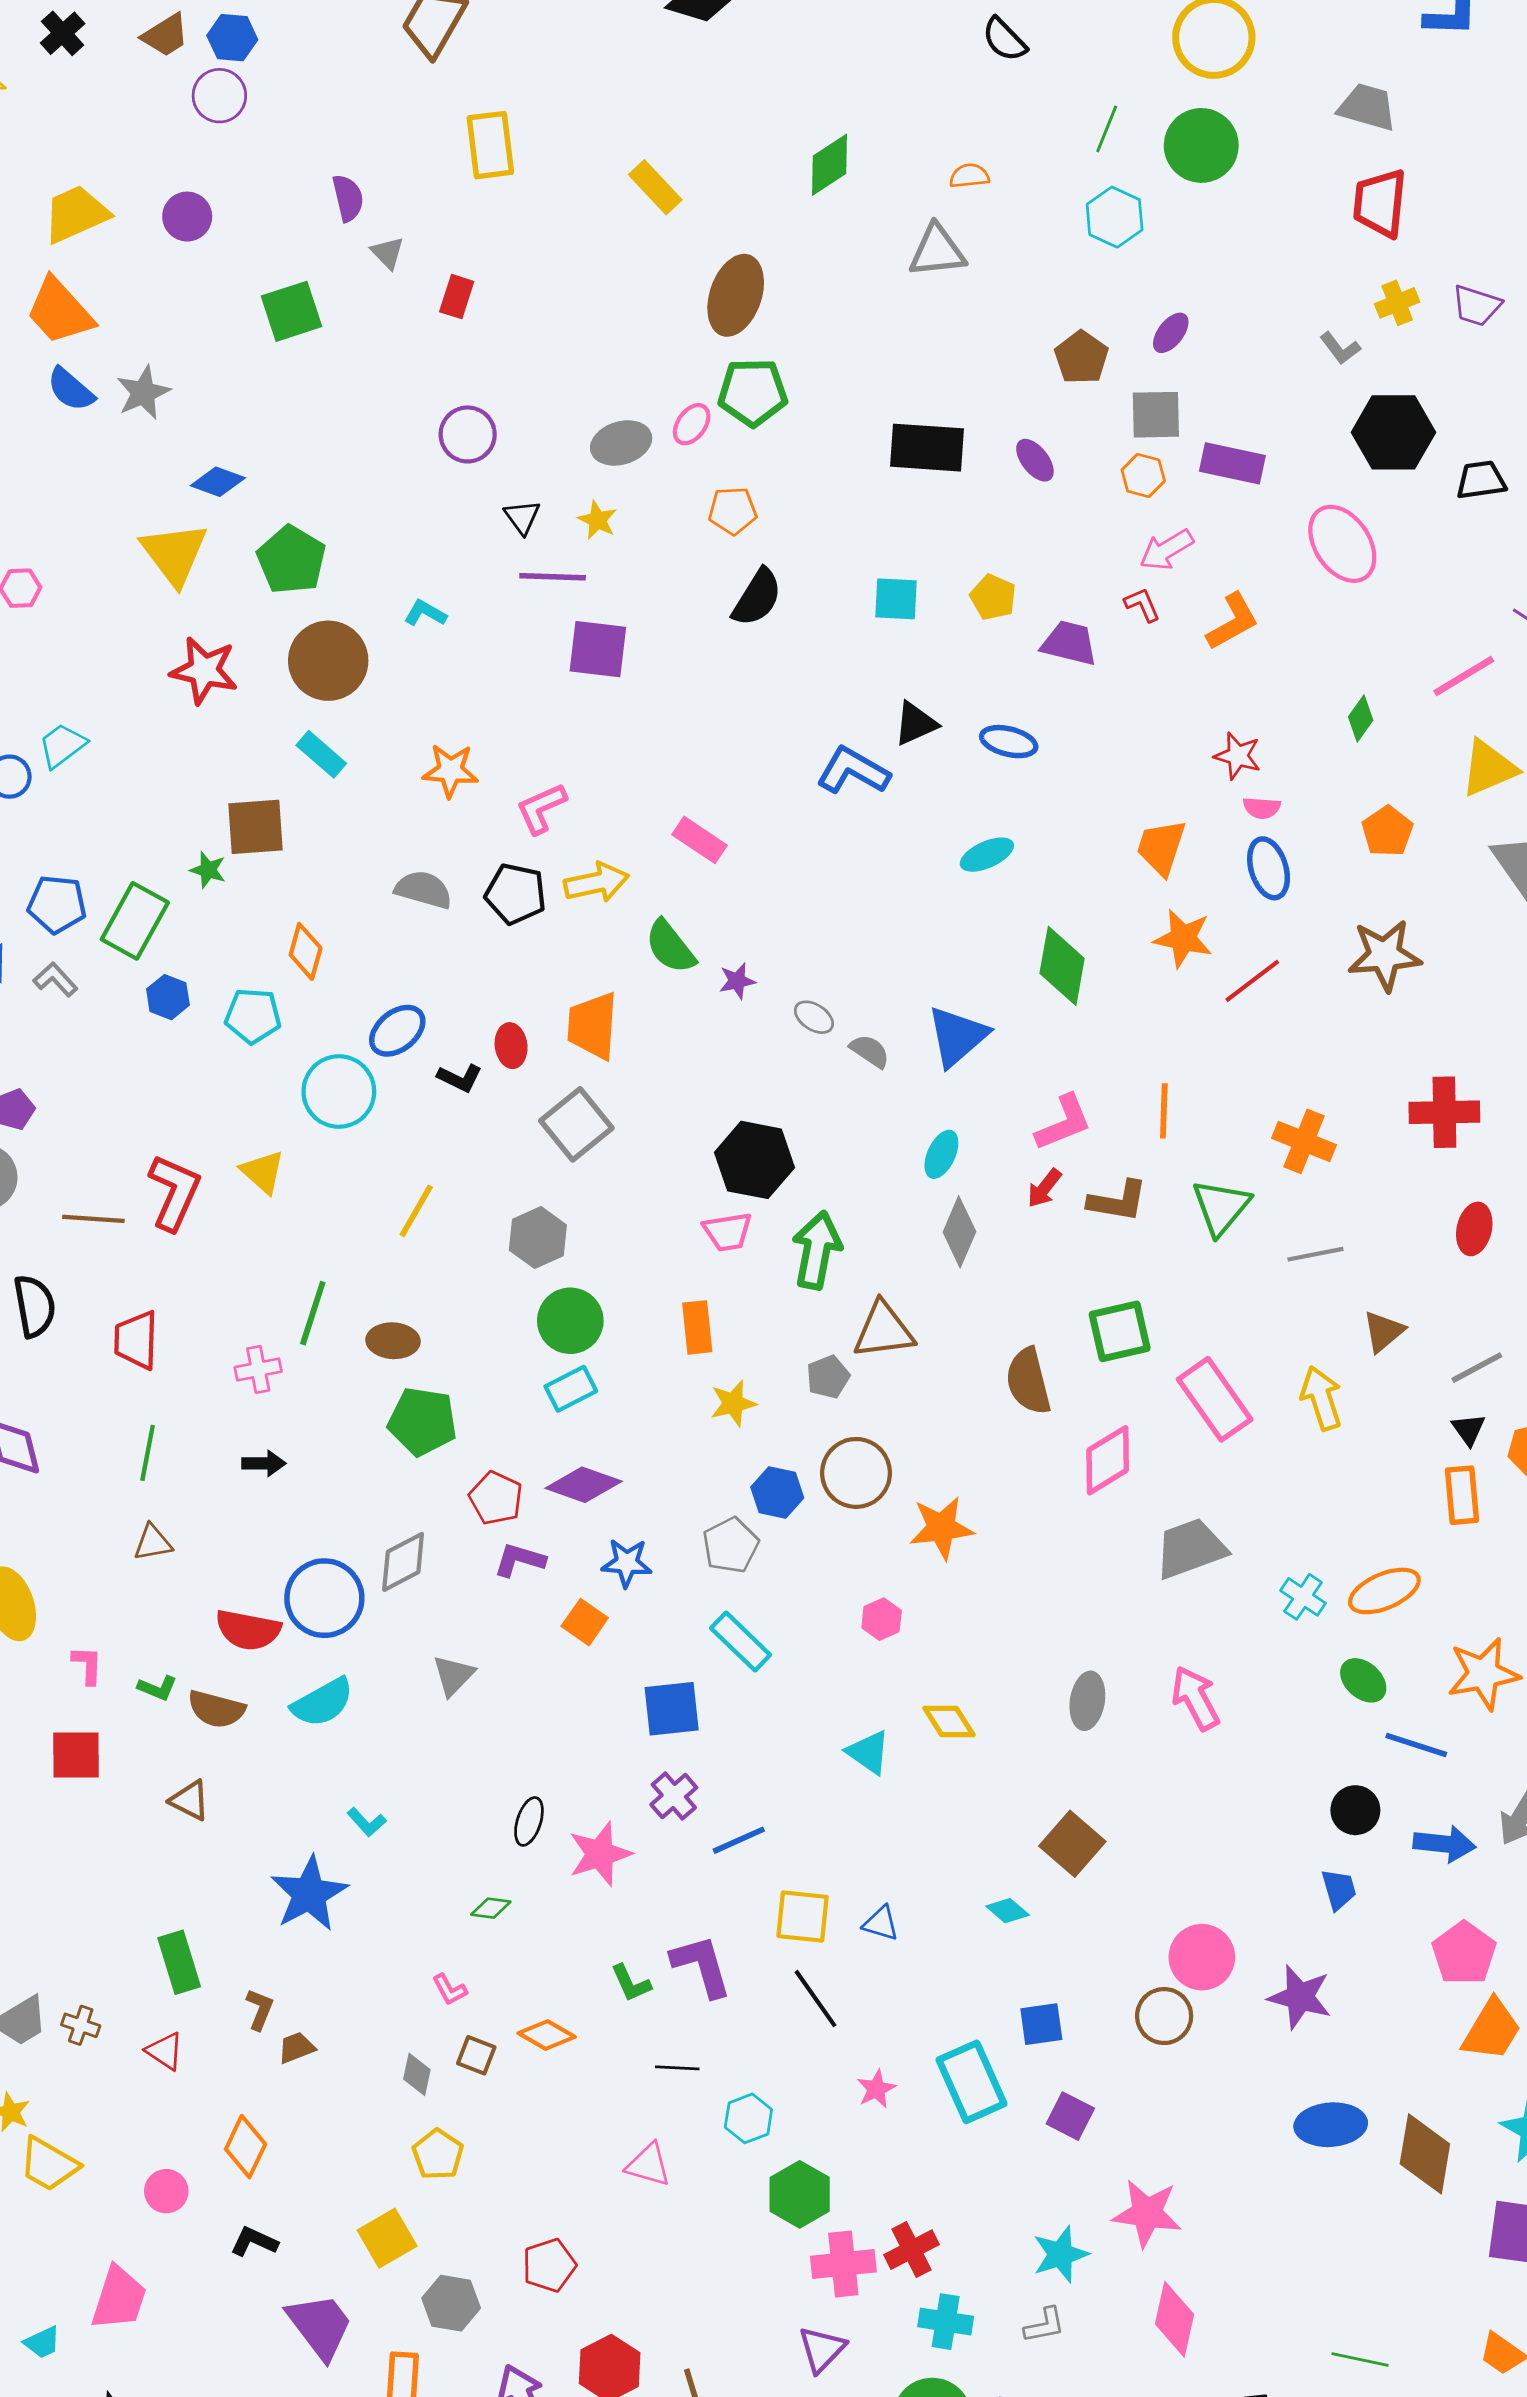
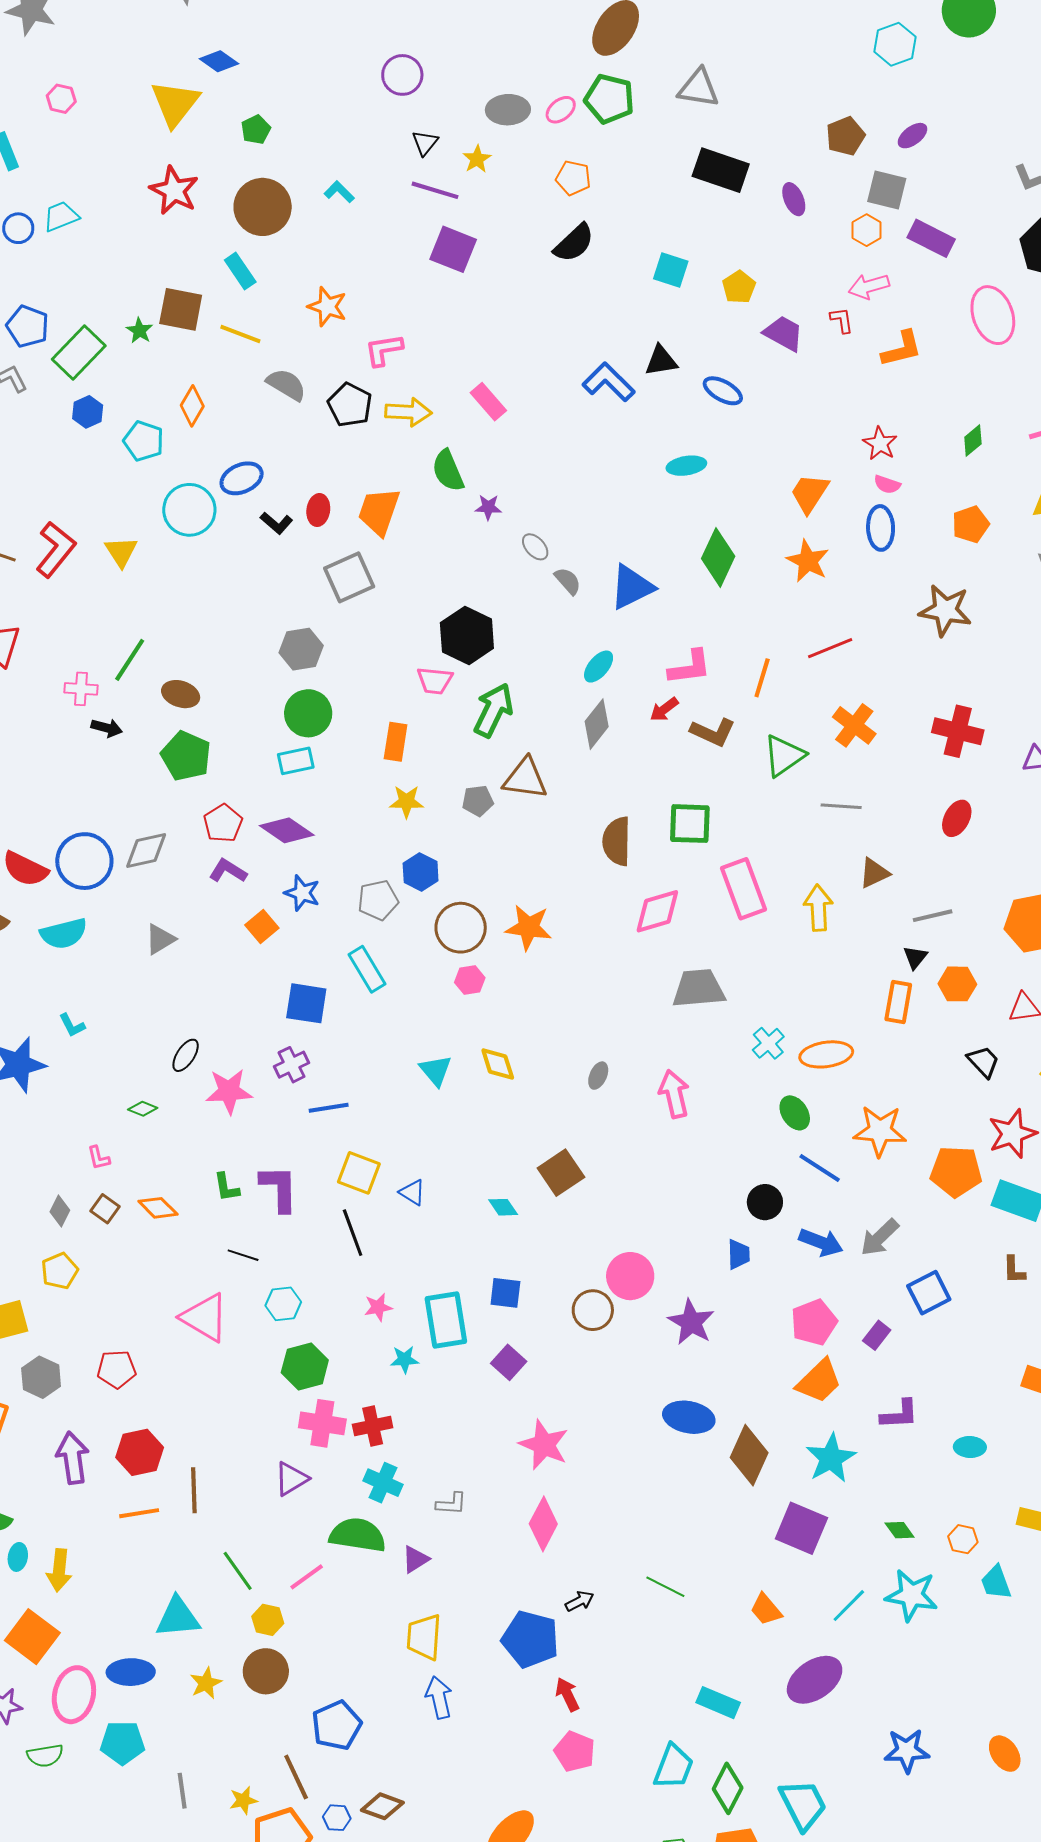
gray triangle: (937, 251) -> (698, 88), moved
green pentagon: (291, 560) -> (256, 130), size x0.6
red line: (1252, 981) -> (830, 648), moved
yellow line: (416, 1211) -> (240, 334), moved, turned 66
black arrow: (264, 1463) -> (107, 728), moved
brown circle: (856, 1473) -> (461, 928), moved
gray ellipse: (1087, 1701) -> (598, 1076), size x0.7
pink triangle: (648, 2165) -> (205, 1318), size x1.5
cyan star: (1060, 2254) -> (405, 1359), moved, size x0.7

